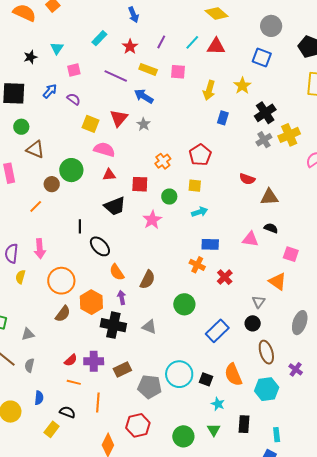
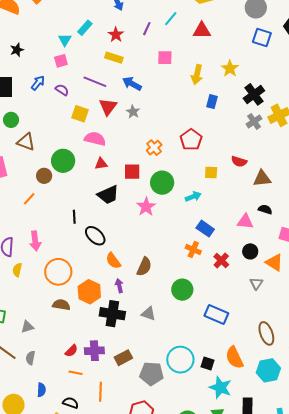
cyan line: (192, 42) -> (171, 19), moved
cyan triangle: (57, 48) -> (65, 40), moved
blue square: (262, 58) -> (262, 37), moved
yellow rectangle: (148, 69) -> (114, 58), moved
purple line: (116, 76) -> (95, 82), moved
yellow square: (195, 186) -> (211, 173), moved
green circle: (169, 197) -> (162, 183), size x1.5
blue rectangle: (210, 244) -> (205, 229), turned 36
brown semicircle: (63, 314) -> (61, 305), turned -114
black circle: (253, 323) -> (250, 251), moved
blue rectangle: (217, 331) -> (216, 315), turned 70
cyan star: (218, 404) -> (220, 388), size x1.6

